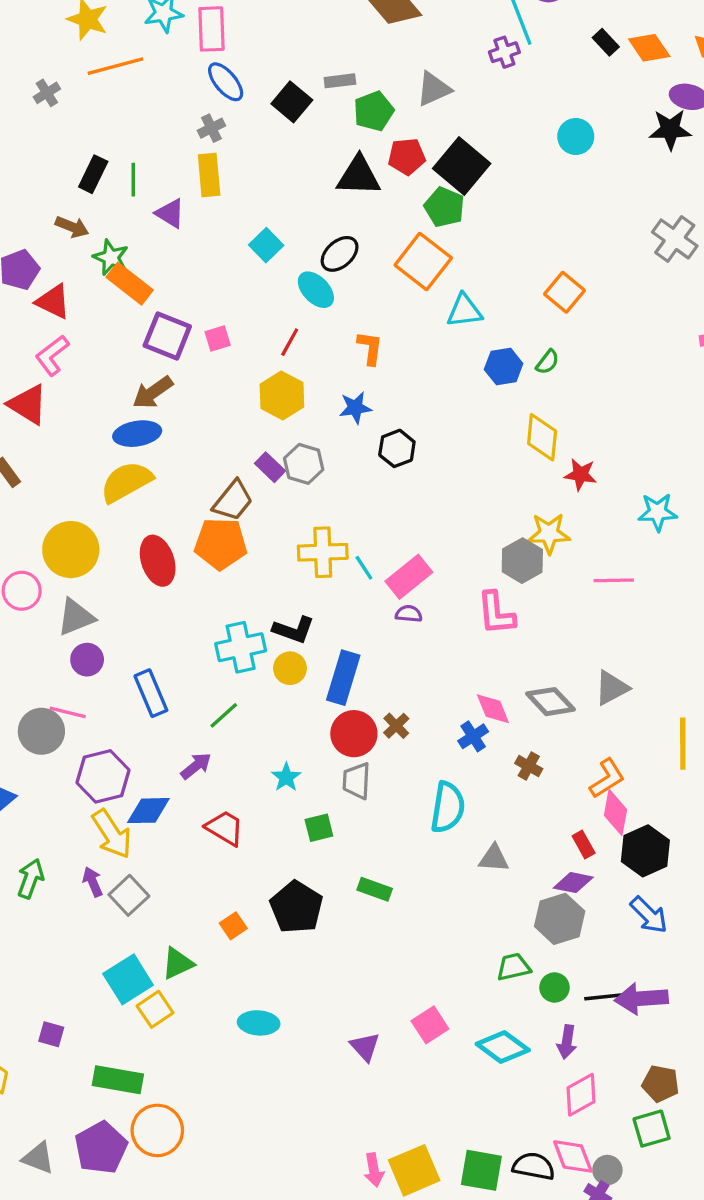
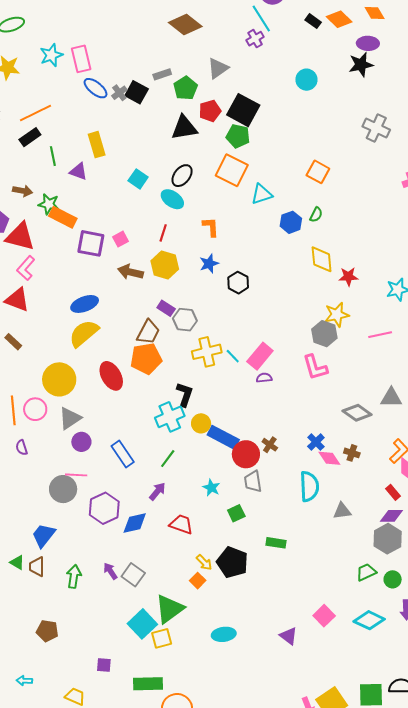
orange line: (115, 66) -> (35, 113), moved
gray cross: (211, 128) -> (119, 93), moved
black rectangle: (93, 174) -> (30, 137), moved, turned 40
red triangle: (53, 302) -> (20, 237), size x1.4
brown arrow: (153, 392) -> (130, 272), moved, turned 60
gray hexagon: (304, 464) -> (185, 320), moved
black L-shape: (294, 630) -> (185, 394), moved, turned -80
blue rectangle: (343, 678) -> (223, 437), moved, turned -68
gray triangle: (612, 688) -> (391, 398), turned 40
pink diamond: (493, 709) -> (329, 458), moved
yellow arrow: (112, 834) -> (204, 562), moved, size x0.6
green triangle: (178, 963) -> (169, 609), size x1.5
yellow square: (155, 1009) -> (162, 638), turned 30

